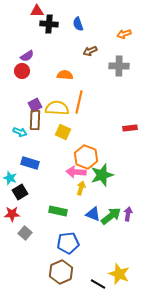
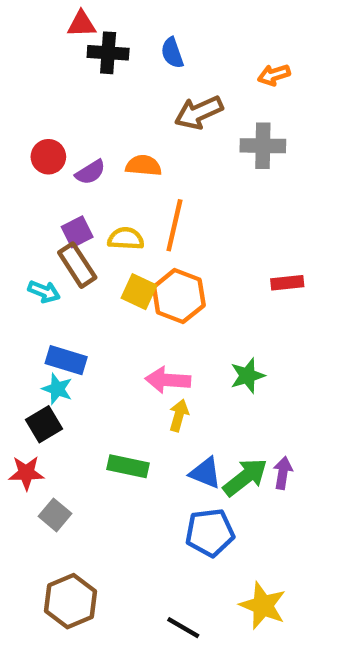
brown arrow: (90, 51) -> (199, 113), size x1.5
purple semicircle: (27, 56) -> (90, 172), moved
yellow semicircle: (57, 108) -> (126, 239), size x0.7
brown rectangle: (35, 120) -> (77, 265), turned -36
orange hexagon: (86, 157) -> (179, 296), moved
green star: (102, 175) -> (247, 376), moved, size x0.7
cyan star: (10, 178) -> (57, 389), moved
blue pentagon: (68, 243) -> (210, 533), moved
brown hexagon: (61, 272) -> (71, 601), moved
black line: (98, 284) -> (183, 628), moved

